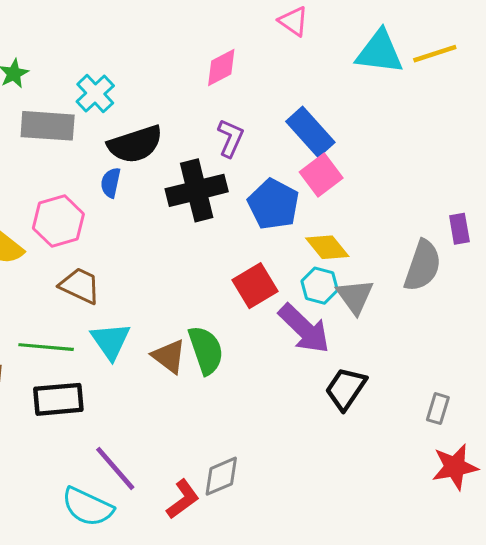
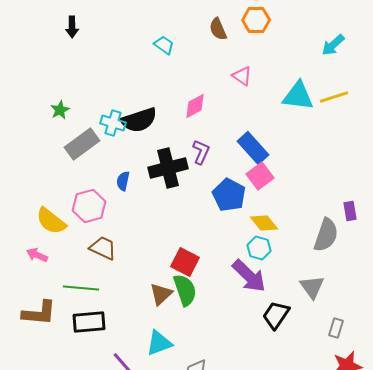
cyan cross: (95, 94) -> (113, 123), turned -30
gray rectangle: (48, 126) -> (82, 144), turned -40
black semicircle: (135, 144) -> (139, 120), moved
black cross: (197, 190) -> (168, 168), moved
red square: (255, 286) -> (185, 262), moved, turned -32
gray triangle: (355, 296) -> (312, 287), moved
cyan triangle: (111, 341) -> (159, 343), moved, turned 44
brown triangle: (169, 356) -> (161, 294), turned 40

